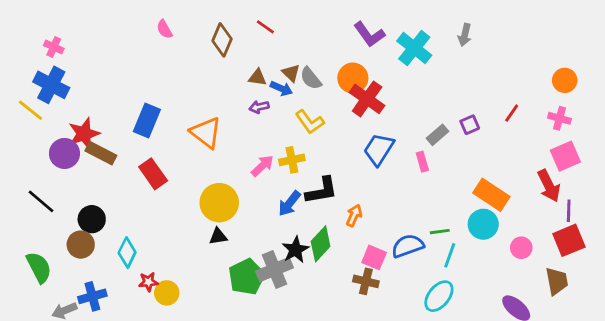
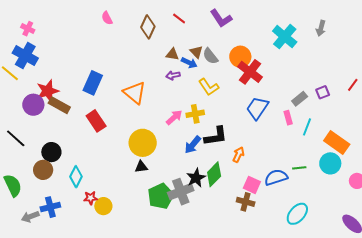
purple L-shape: (369, 34) -> (221, 18), moved
cyan line: (450, 255) -> (307, 127), moved

